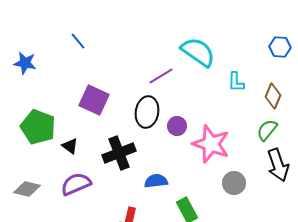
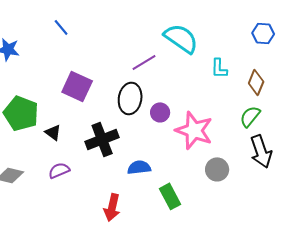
purple semicircle: (76, 184) -> (59, 170), size x0.7

